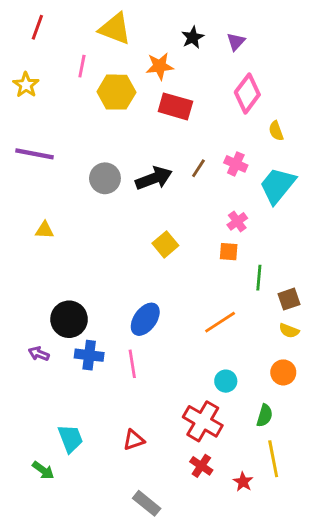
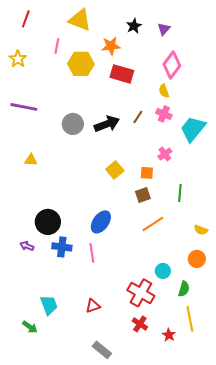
yellow semicircle: (276, 131) -> (164, 91), moved
orange square: (229, 252) -> (147, 173), moved
brown square: (289, 299) -> (143, 195), moved
cyan circle: (226, 381) -> (163, 271), moved

